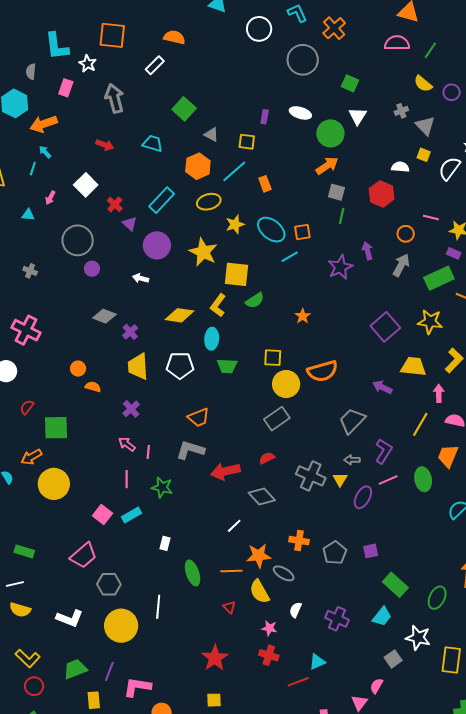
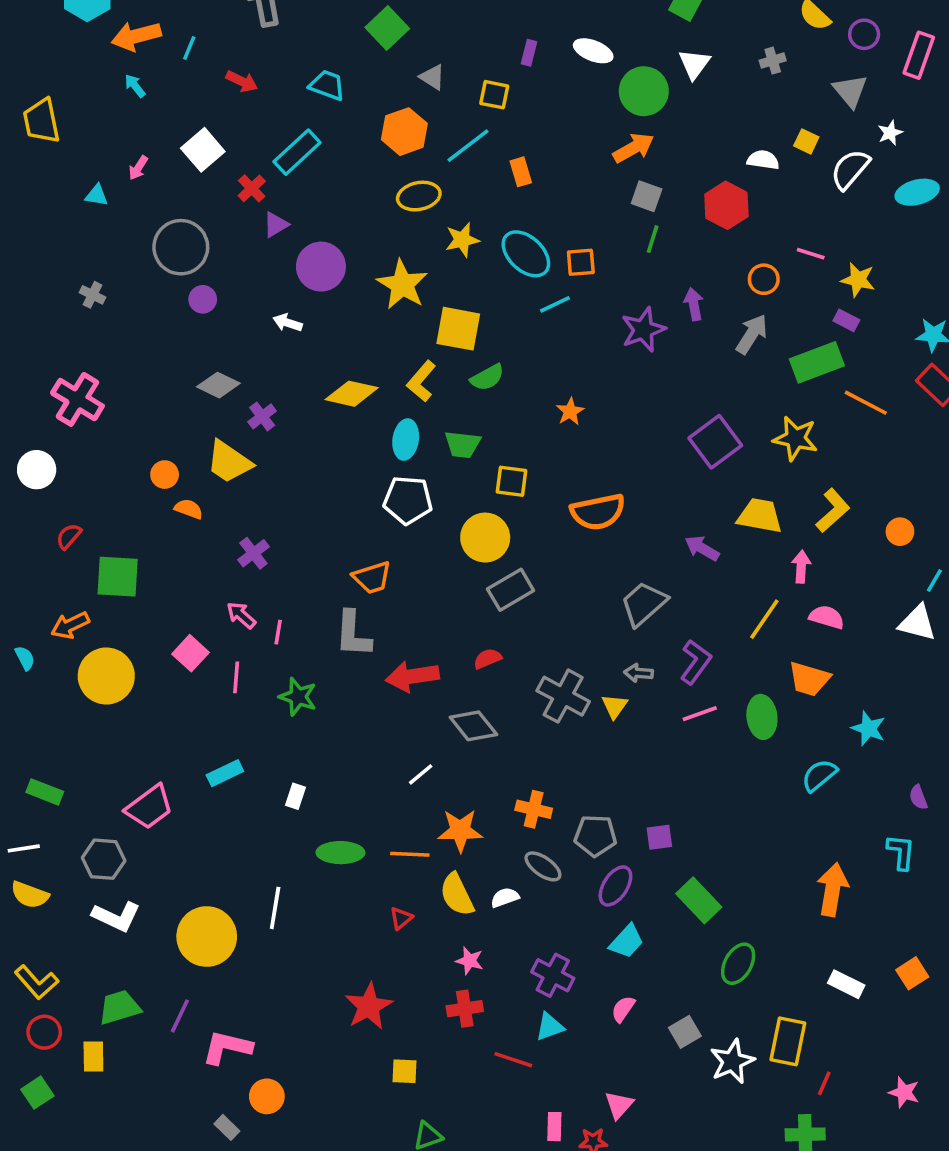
gray triangle: (425, 126) -> (850, 91), moved
cyan line: (33, 169) -> (189, 48), moved
cyan rectangle: (162, 200) -> (297, 152), moved
purple triangle: (130, 224) -> (276, 225), turned 42
white pentagon: (180, 365) -> (408, 500), moved
yellow trapezoid: (138, 366) -> (229, 462), moved, turned -56
green trapezoid: (227, 366) -> (463, 444), moved
yellow circle: (286, 384) -> (485, 538), moved
gray L-shape: (190, 450) -> (353, 634), turned -108
orange trapezoid: (448, 456) -> (809, 679), turned -100
purple ellipse: (363, 497) -> (615, 886), moved
pink square: (102, 514) -> (190, 653), moved
cyan rectangle: (132, 515) -> (225, 773), moved
gray pentagon: (335, 553) -> (595, 836), turned 30
green ellipse: (193, 573) -> (340, 853), turned -75
gray ellipse: (284, 573) -> (543, 866), moved
gray hexagon: (109, 584) -> (104, 859), moved
green ellipse: (437, 598) -> (738, 964), moved
red triangle: (229, 607) -> (401, 918), turned 32
white semicircle: (296, 610) -> (505, 898), moved, turned 42
cyan trapezoid: (382, 616) -> (627, 941), moved
purple cross: (337, 619) -> (553, 975), moved
white star: (418, 638) -> (732, 1061), moved, turned 30
red cross: (269, 655) -> (465, 1009), turned -30
red line: (298, 682) -> (513, 1060), turned 35
pink semicircle: (376, 686) -> (623, 1009), moved
yellow rectangle: (94, 700) -> (93, 1057), moved
yellow square: (214, 700) -> (404, 1071), moved

